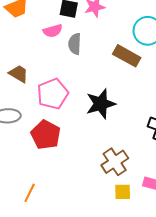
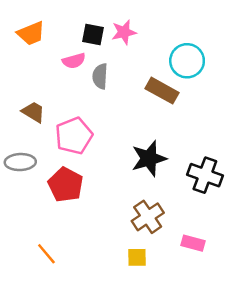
black star: (101, 104) -> (149, 158), moved
yellow square: (123, 192) -> (137, 257), moved
orange line: (30, 193) -> (46, 254), turned -66

